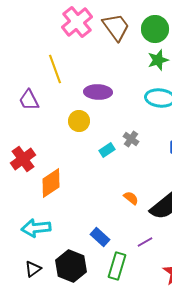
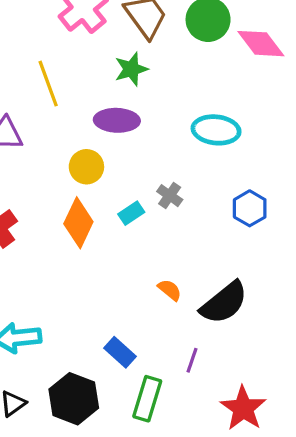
green star: (158, 60) -> (131, 69), moved
orange diamond: (51, 183) -> (78, 223), moved, turned -32
purple line: (145, 242) -> (192, 360), turned -42

